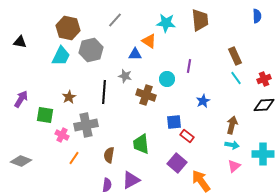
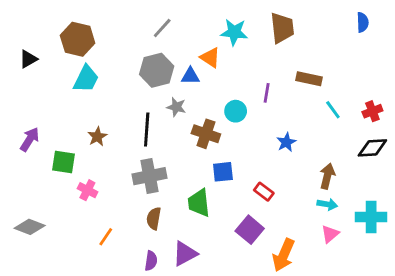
brown hexagon: (68, 28) -> (78, 39), moved
black triangle: (20, 42) -> (28, 59), turned -40
gray hexagon: (91, 50) -> (157, 70), moved
brown rectangle: (235, 56) -> (309, 79), moved, turned -54
blue square: (174, 122) -> (223, 172), moved
gray cross: (86, 125) -> (150, 176), moved
orange line: (74, 158) -> (106, 237), moved
orange arrow: (201, 181) -> (284, 255), turned -120

